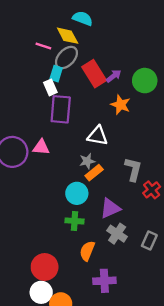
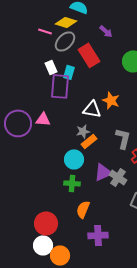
yellow diamond: (68, 36) -> (66, 22), turned -45
cyan rectangle: (56, 74) -> (69, 72), moved
purple arrow: (114, 76) -> (106, 31), moved, turned 80
orange star: (121, 105) -> (111, 100), moved
gray cross: (117, 234) -> (118, 177), moved

